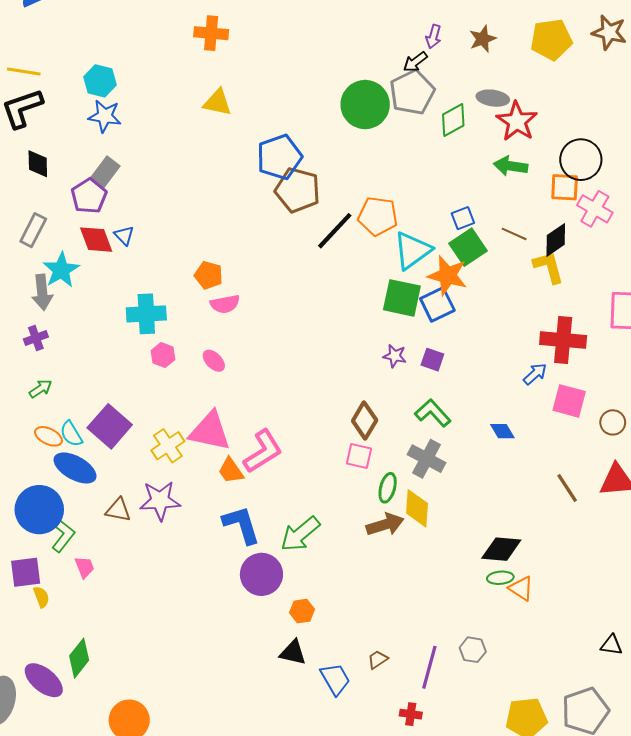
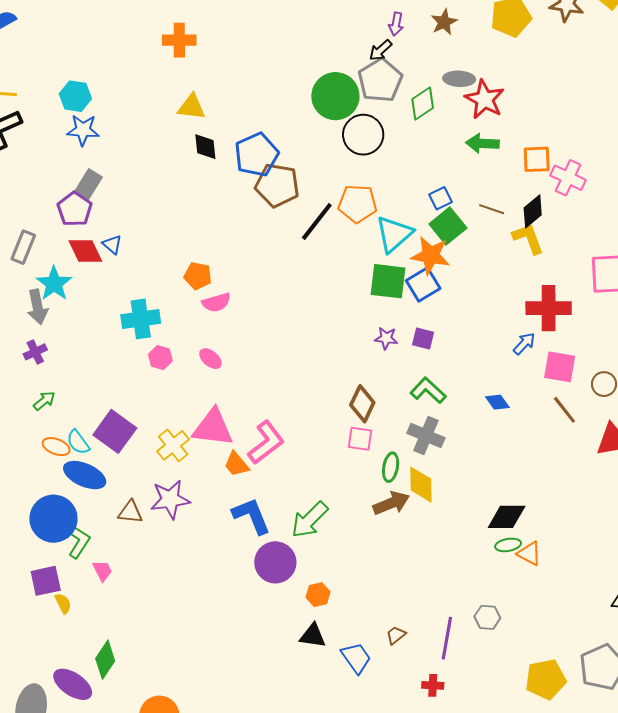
black circle: (581, 160) -> (363, 135), moved
black diamond: (38, 164) -> (205, 147), moved
brown line: (567, 488) -> (564, 410), moved

